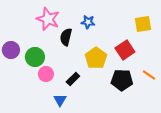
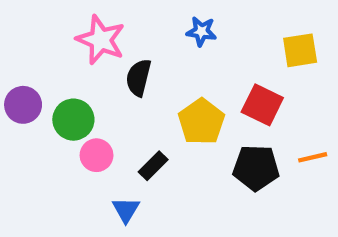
blue star: (88, 22) -> (201, 31), moved
red square: (125, 50) -> (262, 105), turned -30
orange line: (149, 75) -> (313, 157), turned -48

